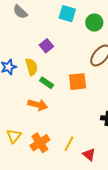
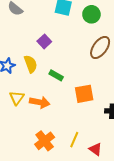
orange square: (78, 82) -> (84, 94), moved
green rectangle: (47, 83) -> (56, 75), moved
yellow triangle: (14, 136) -> (17, 98), moved

